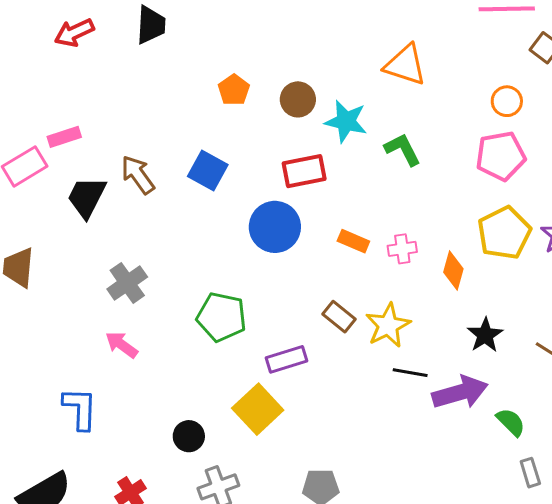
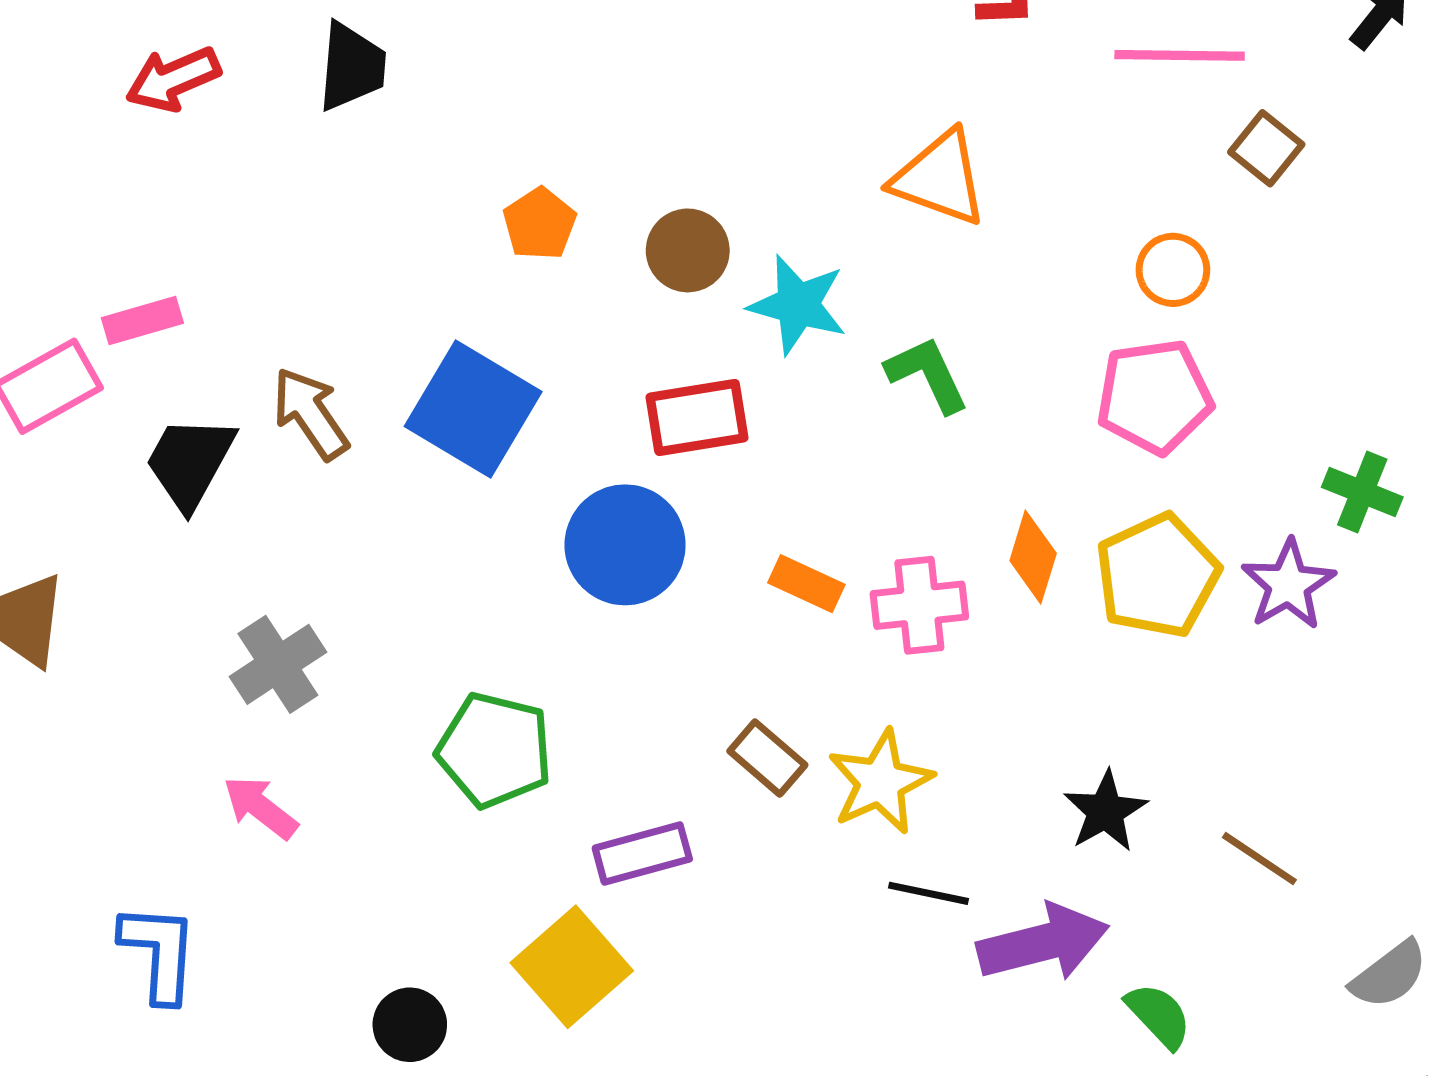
blue square: (208, 171) -> (473, 409), size x1.4
pink cross: (402, 249) -> (919, 605), size x1.4
orange diamond: (453, 271) -> (1033, 557), moved

